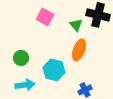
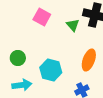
orange ellipse: (79, 50) -> (89, 60), moved

